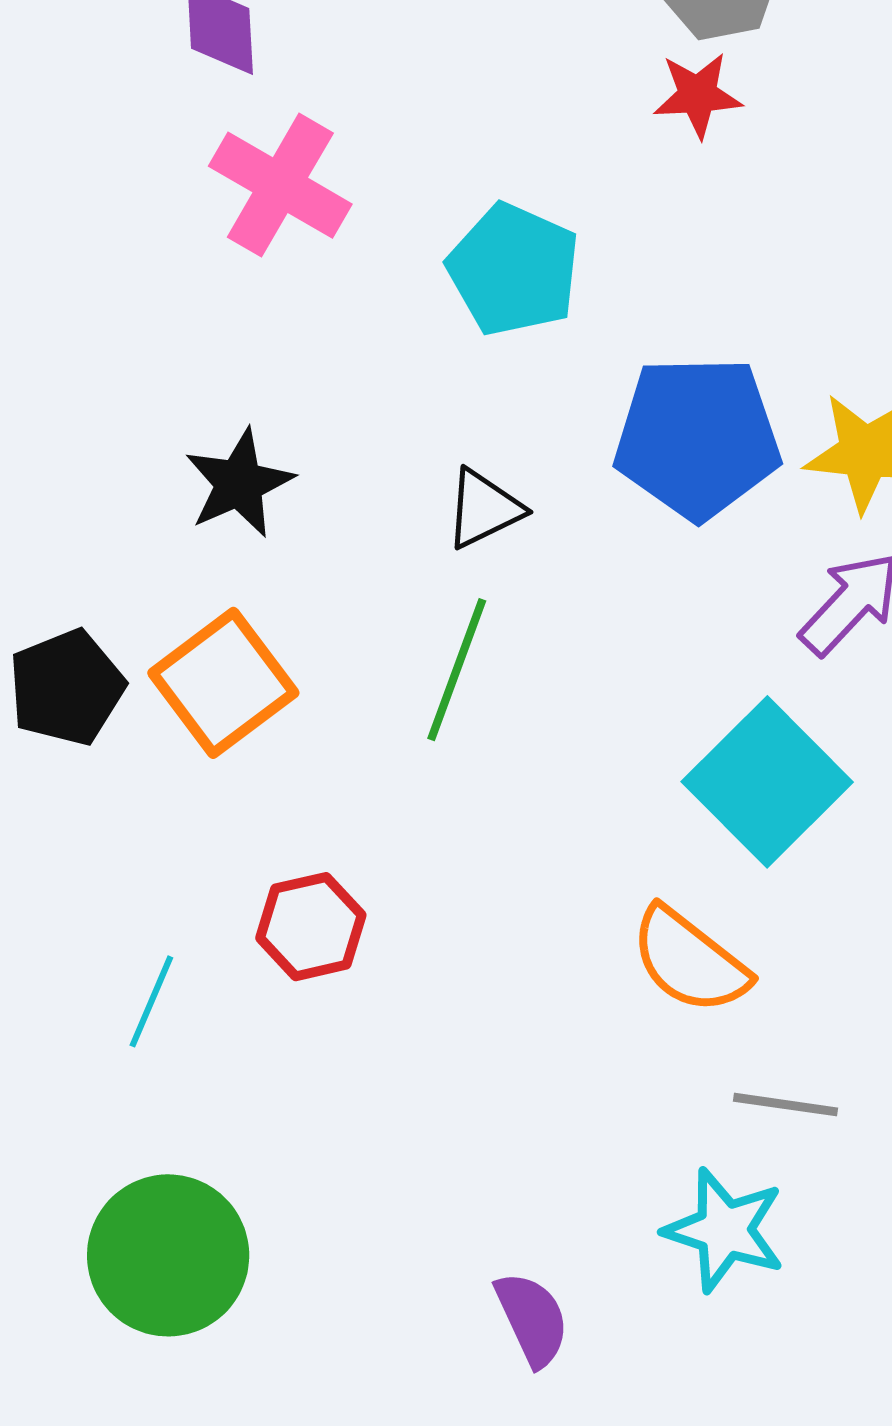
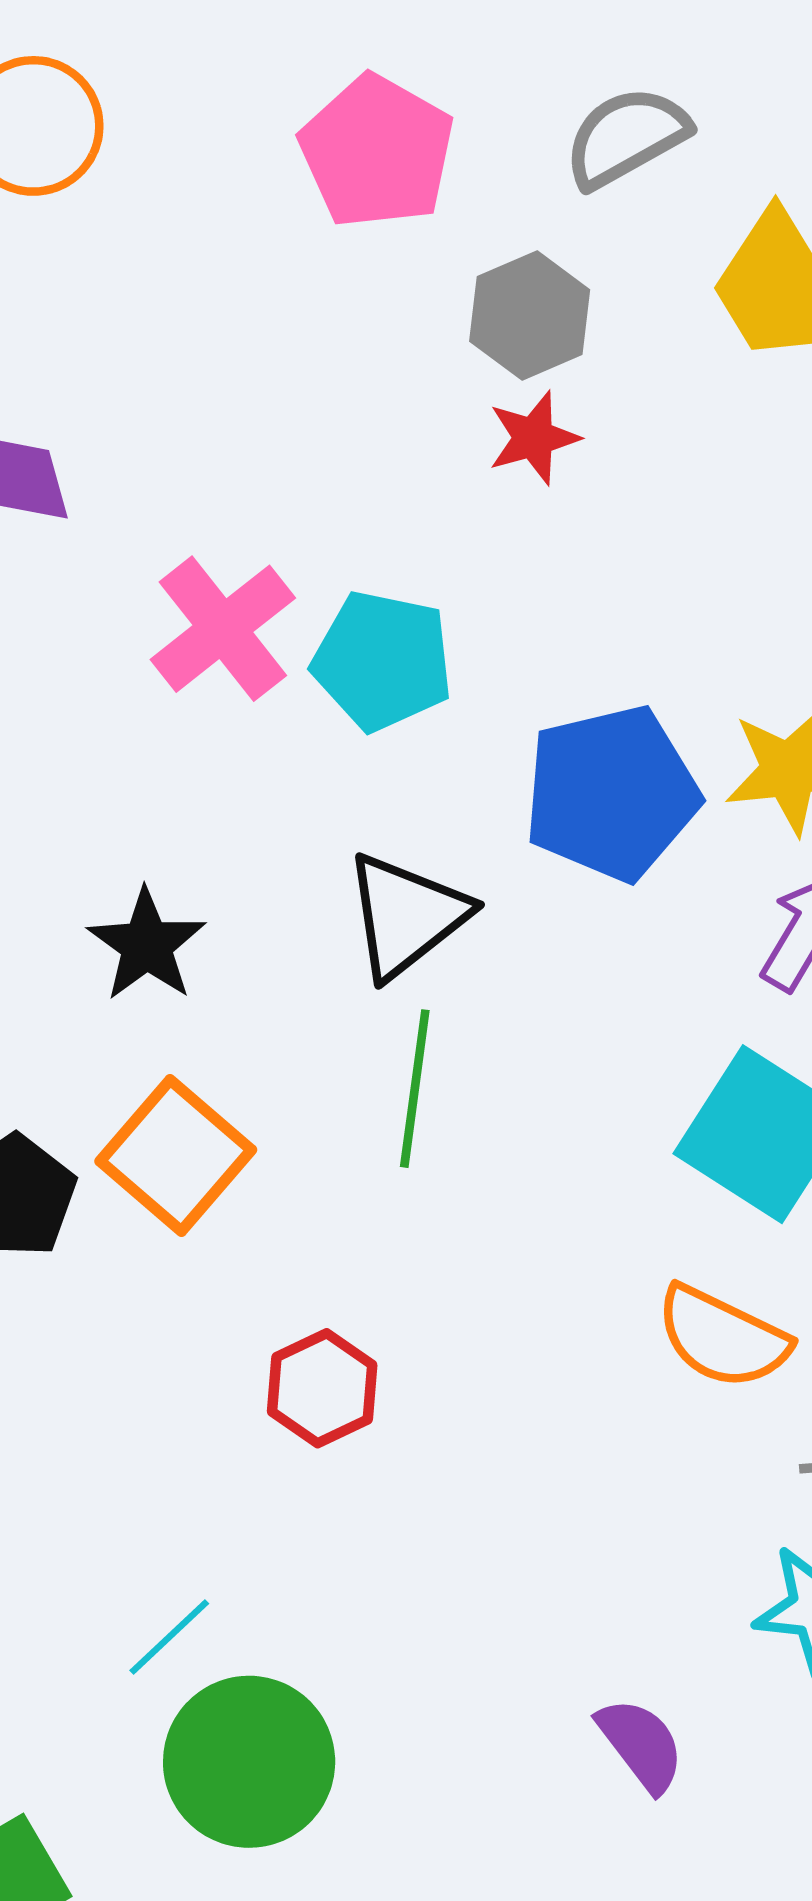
pink cross: (280, 185) -> (223, 629), moved, turned 34
black triangle: (484, 509) -> (406, 916), size x1.5
cyan line: (151, 1001) -> (169, 1637), moved, turned 36

